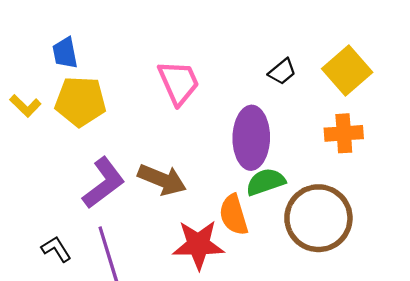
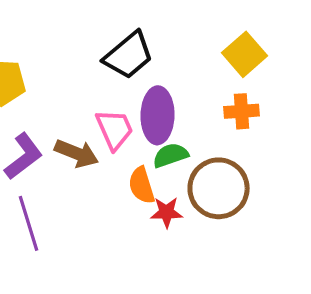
black trapezoid: (282, 72) -> (129, 55), moved, size x2.0
pink trapezoid: (179, 83) -> (115, 129), moved
red star: (198, 245) -> (167, 212), moved, size x0.7

